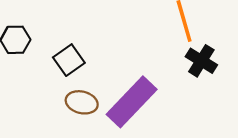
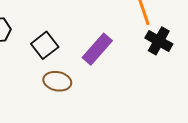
purple rectangle: (132, 102) -> (97, 49), moved, size x0.7

